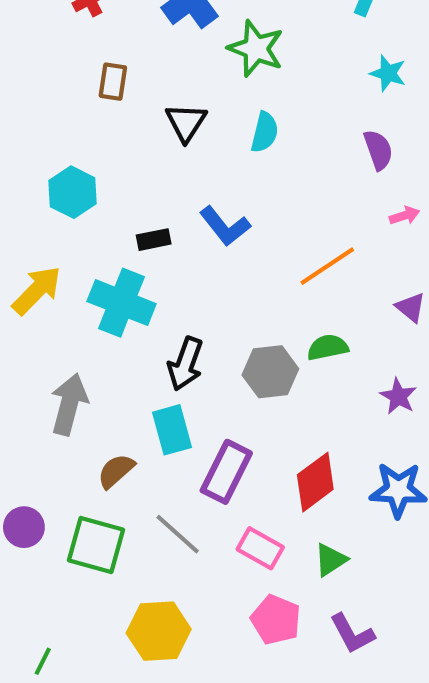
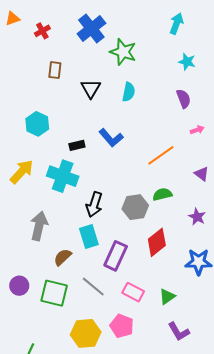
red diamond: (315, 482) -> (157, 242), moved
pink pentagon: (276, 620) -> (122, 326), moved

